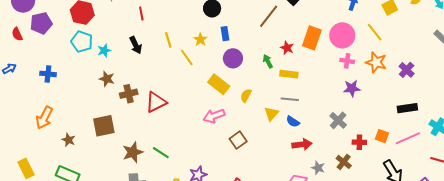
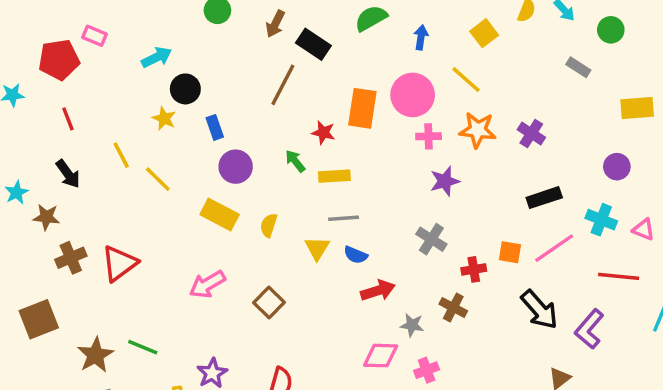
yellow star: (200, 40) -> (164, 118), moved
brown star: (107, 79) -> (46, 217), moved
pink arrow: (214, 116) -> (207, 284), moved

